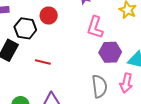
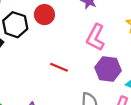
red line: (43, 62) -> (59, 67), moved

